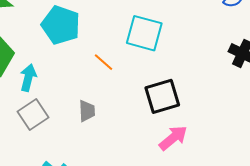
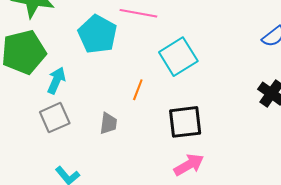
cyan square: (144, 33) -> (178, 57), turned 33
orange line: (104, 62) -> (138, 90), moved, turned 60

